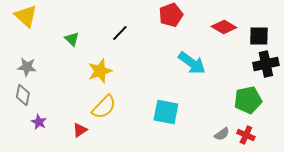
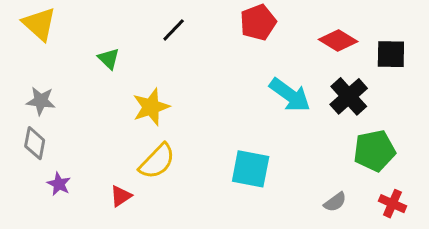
black line: (120, 33) -> (174, 30), moved
black cross: (266, 64) -> (349, 96), moved, turned -30
red cross: (246, 135) -> (392, 204), moved

